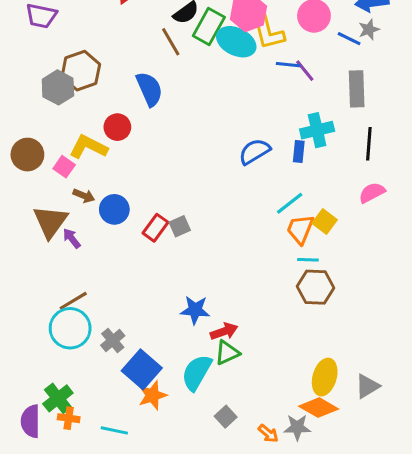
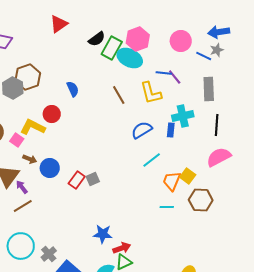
yellow L-shape: (268, 33) -> (151, 93), moved
brown line: (171, 42) -> (119, 95), moved
blue semicircle: (149, 89) -> (73, 89), size x0.7
pink semicircle: (372, 193) -> (219, 157), size x1.4
cyan line: (290, 203) -> (152, 160), moved
cyan line: (308, 260) -> (167, 207), moved
brown hexagon: (316, 287) -> (201, 200), moved
brown line: (73, 301) -> (23, 206), moved

